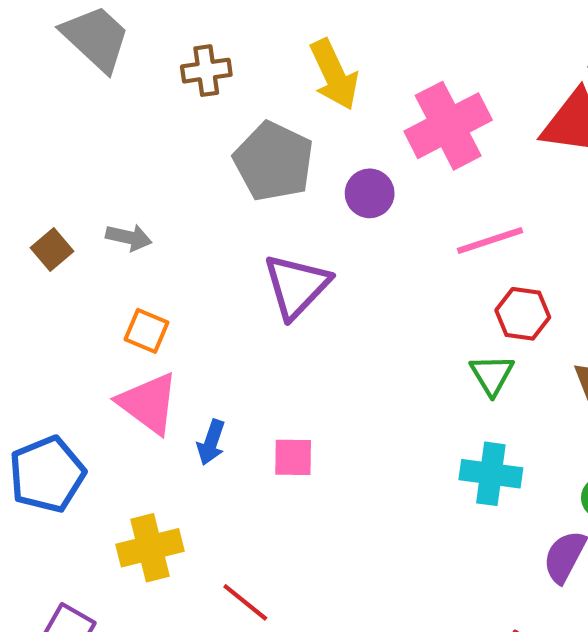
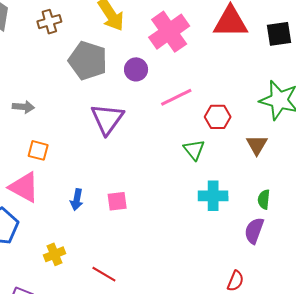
pink line: (490, 241) -> (176, 97), moved
green triangle: (492, 375) -> (194, 150), moved
pink triangle: (148, 403) -> (24, 187), moved
yellow cross: (150, 548) -> (54, 254), size x0.7

